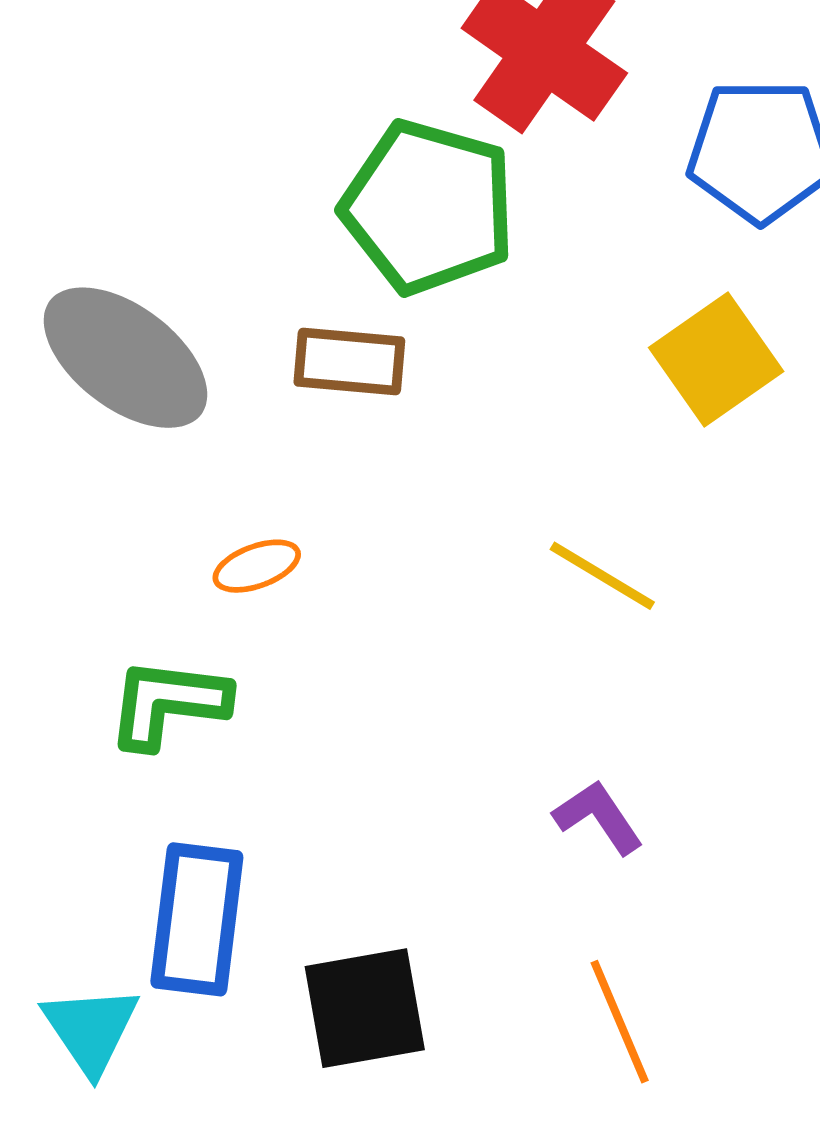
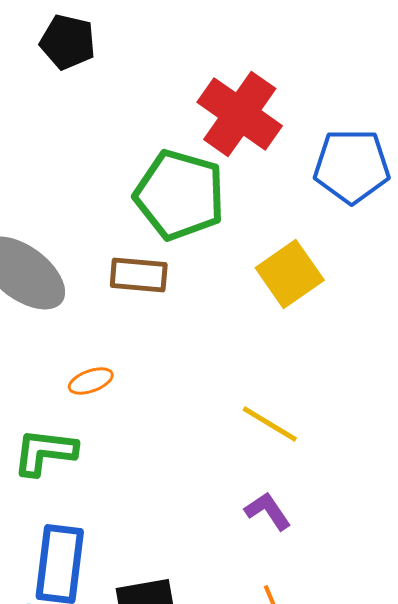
yellow square: (716, 360) -> (290, 274), moved
yellow line: (602, 576) -> (270, 424), moved

